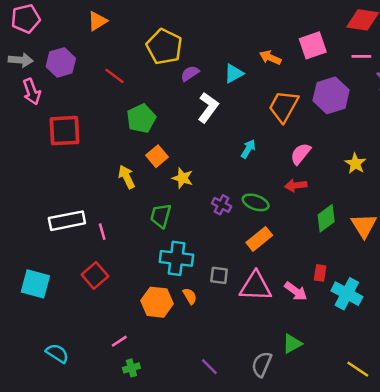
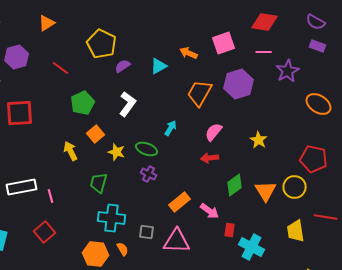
white L-shape: (208, 107) -> (128, 104), moved
green ellipse: (256, 202) -> (147, 149), moved
pink arrow: (296, 291) -> (210, 211), moved

